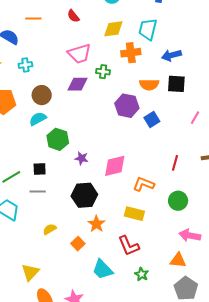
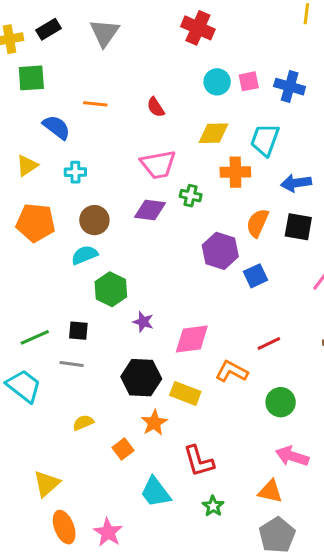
orange semicircle: (149, 85) -> (258, 223), turned 108
red line: (175, 163) -> (269, 344), moved, turned 42
yellow rectangle: (134, 214) -> (185, 393), moved

